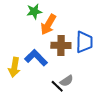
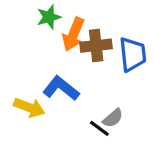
brown cross: (61, 45) -> (96, 46), moved
yellow arrow: (14, 67) -> (29, 107), turned -72

